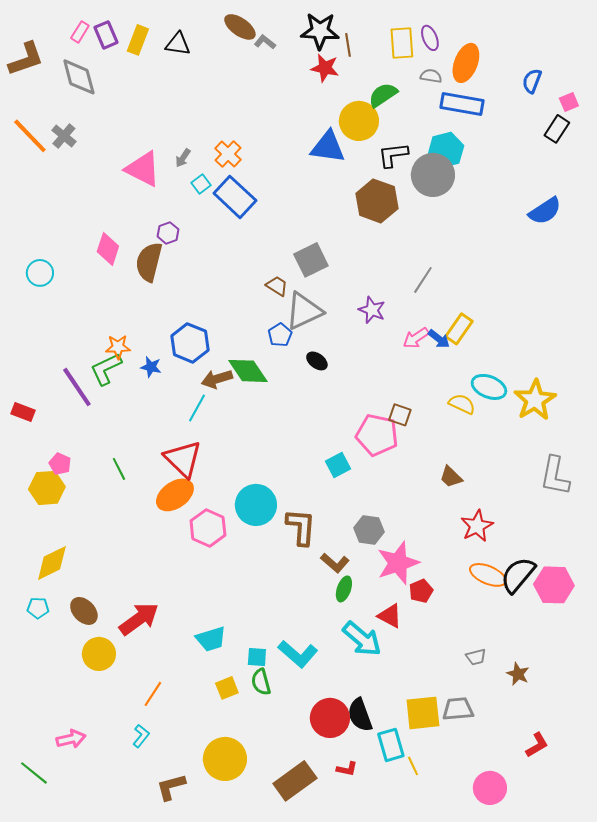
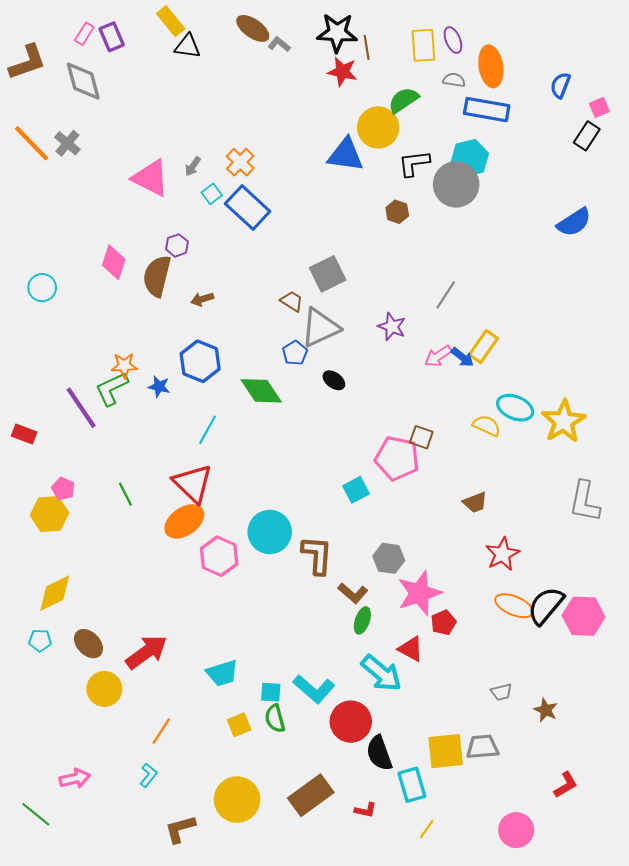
yellow rectangle: (138, 40) -> (171, 21), moved, turned -60
orange ellipse: (466, 63) -> (491, 66), turned -30
brown hexagon: (377, 201) -> (397, 212), size x0.5
brown arrow: (217, 379) -> (202, 299), moved, size x0.7
brown trapezoid: (451, 477) -> (475, 502), turned -65
red circle: (330, 718) -> (351, 722), moved
yellow line: (413, 766) -> (427, 829), moved, turned 60
brown rectangle: (295, 781) -> (311, 795), moved

